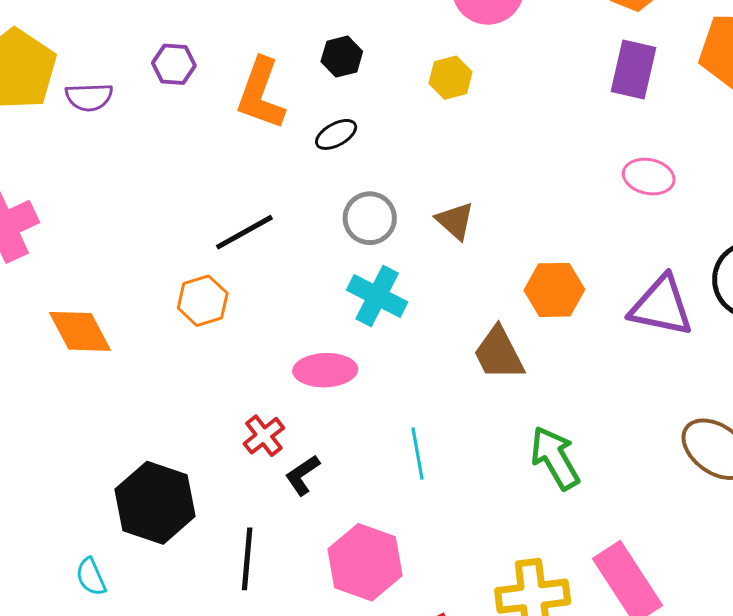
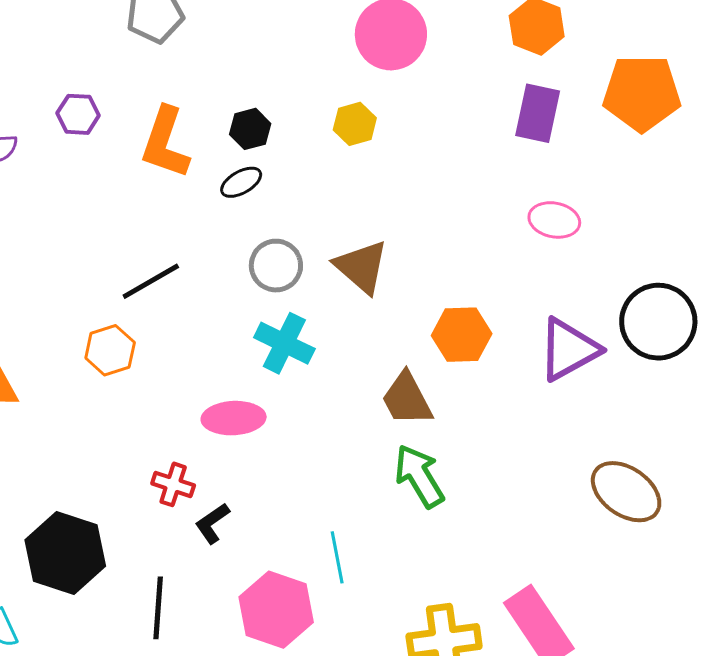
black hexagon: (342, 57) -> (250, 129), moved
brown triangle: (455, 221) -> (361, 267), size x1.4
purple triangle: (661, 306) -> (569, 349), turned -40
red cross: (264, 436) -> (173, 484), turned -33
cyan line: (418, 454) -> (337, 557), moved
green arrow: (555, 458) -> (419, 476), moved

